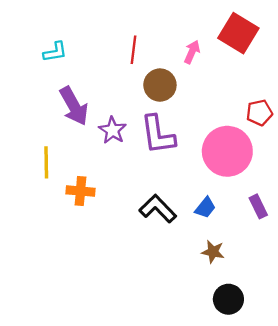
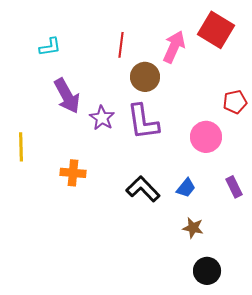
pink arrow: (192, 52) -> (174, 47), size x1.5
pink circle: (227, 151) -> (206, 137), size x0.7
yellow line: (46, 162) -> (21, 147), moved

